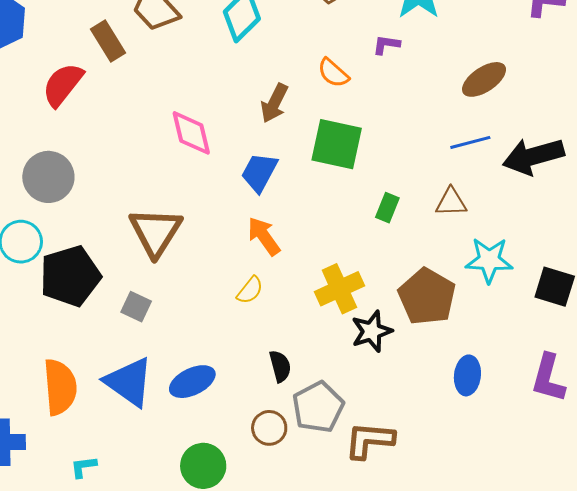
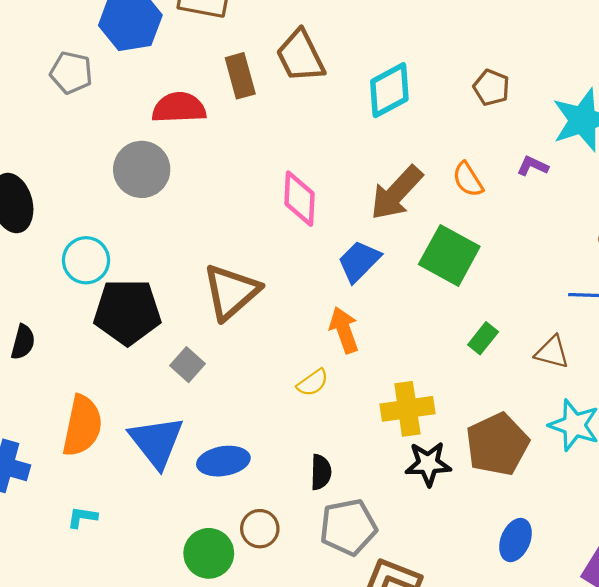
red semicircle: (63, 85) -> (179, 108), turned 33
brown arrow: (274, 103) -> (396, 193), size x1.4
gray circle: (48, 177) -> (142, 169), moved
brown circle: (269, 428) -> (260, 529), moved

